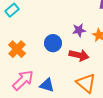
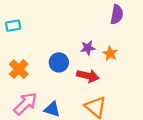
cyan rectangle: (12, 10) -> (13, 26), turned 32

